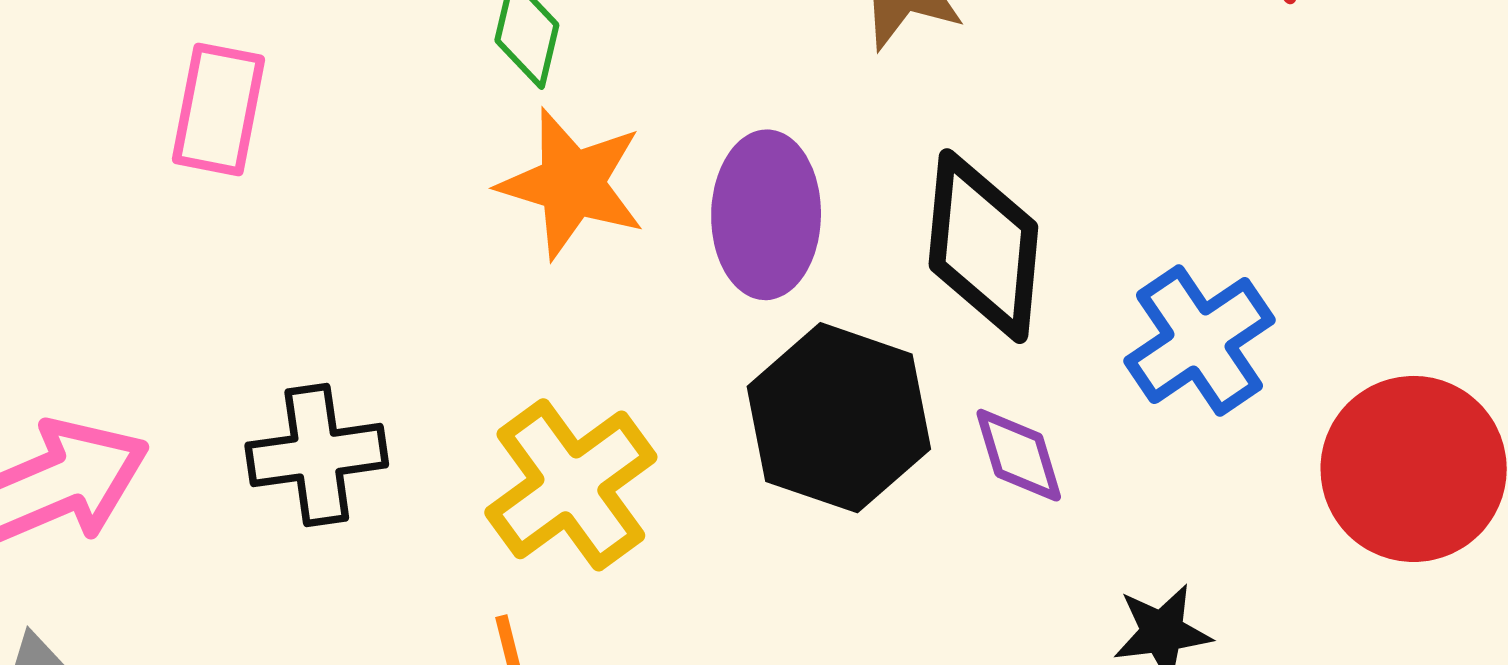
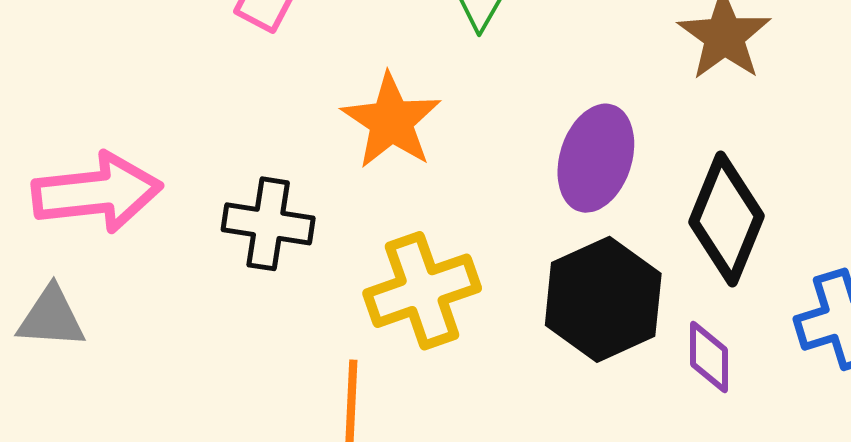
orange star: (572, 184) -> (391, 121), moved

